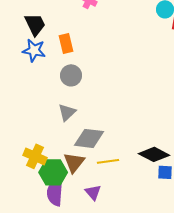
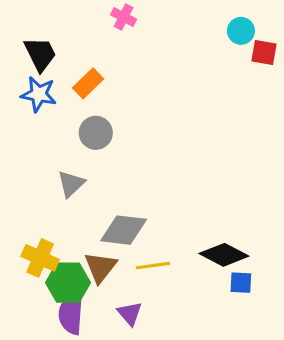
orange rectangle: (66, 43) -> (88, 83), turned 60
gray triangle: (67, 112) -> (71, 184), moved

